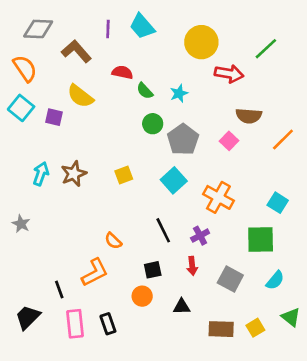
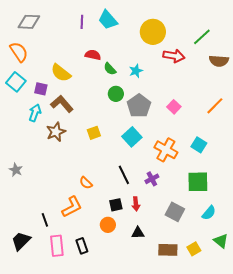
brown L-shape: (76, 51) -> (62, 104), moved
brown semicircle: (249, 116) -> (219, 61), moved
cyan arrow: (41, 174) -> (35, 113), moved
cyan square: (278, 203) -> (199, 145), moved
red arrow: (192, 266) -> (136, 204), moved

